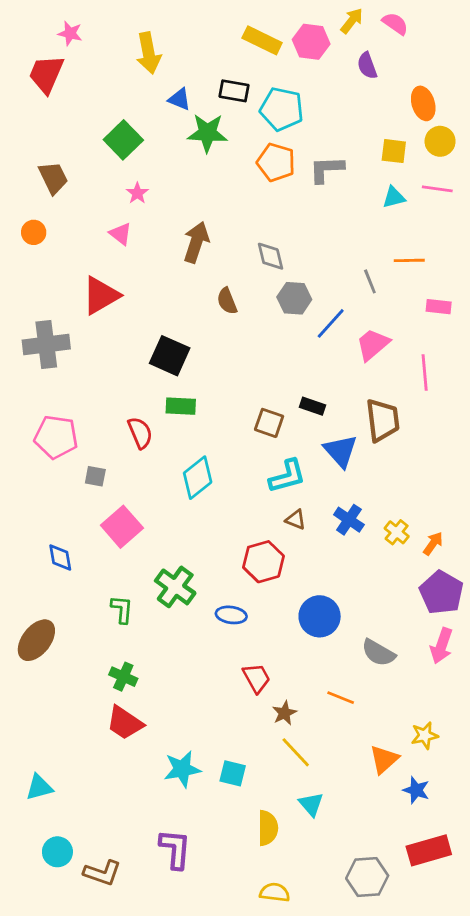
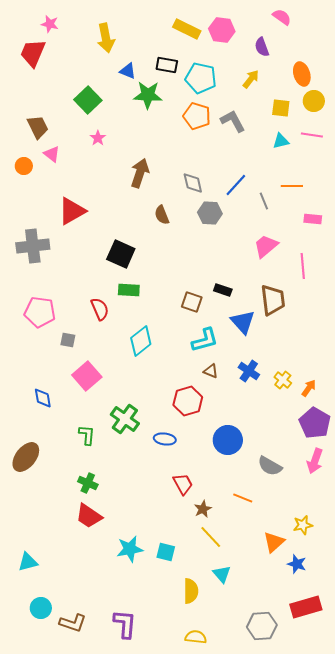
yellow arrow: (352, 21) -> (251, 79), moved
gray L-shape: (327, 169) -> (233, 121), turned 64
pink triangle: (121, 234) -> (52, 154), moved
blue line: (331, 323) -> (236, 185), moved
purple L-shape: (175, 849) -> (125, 624), moved

